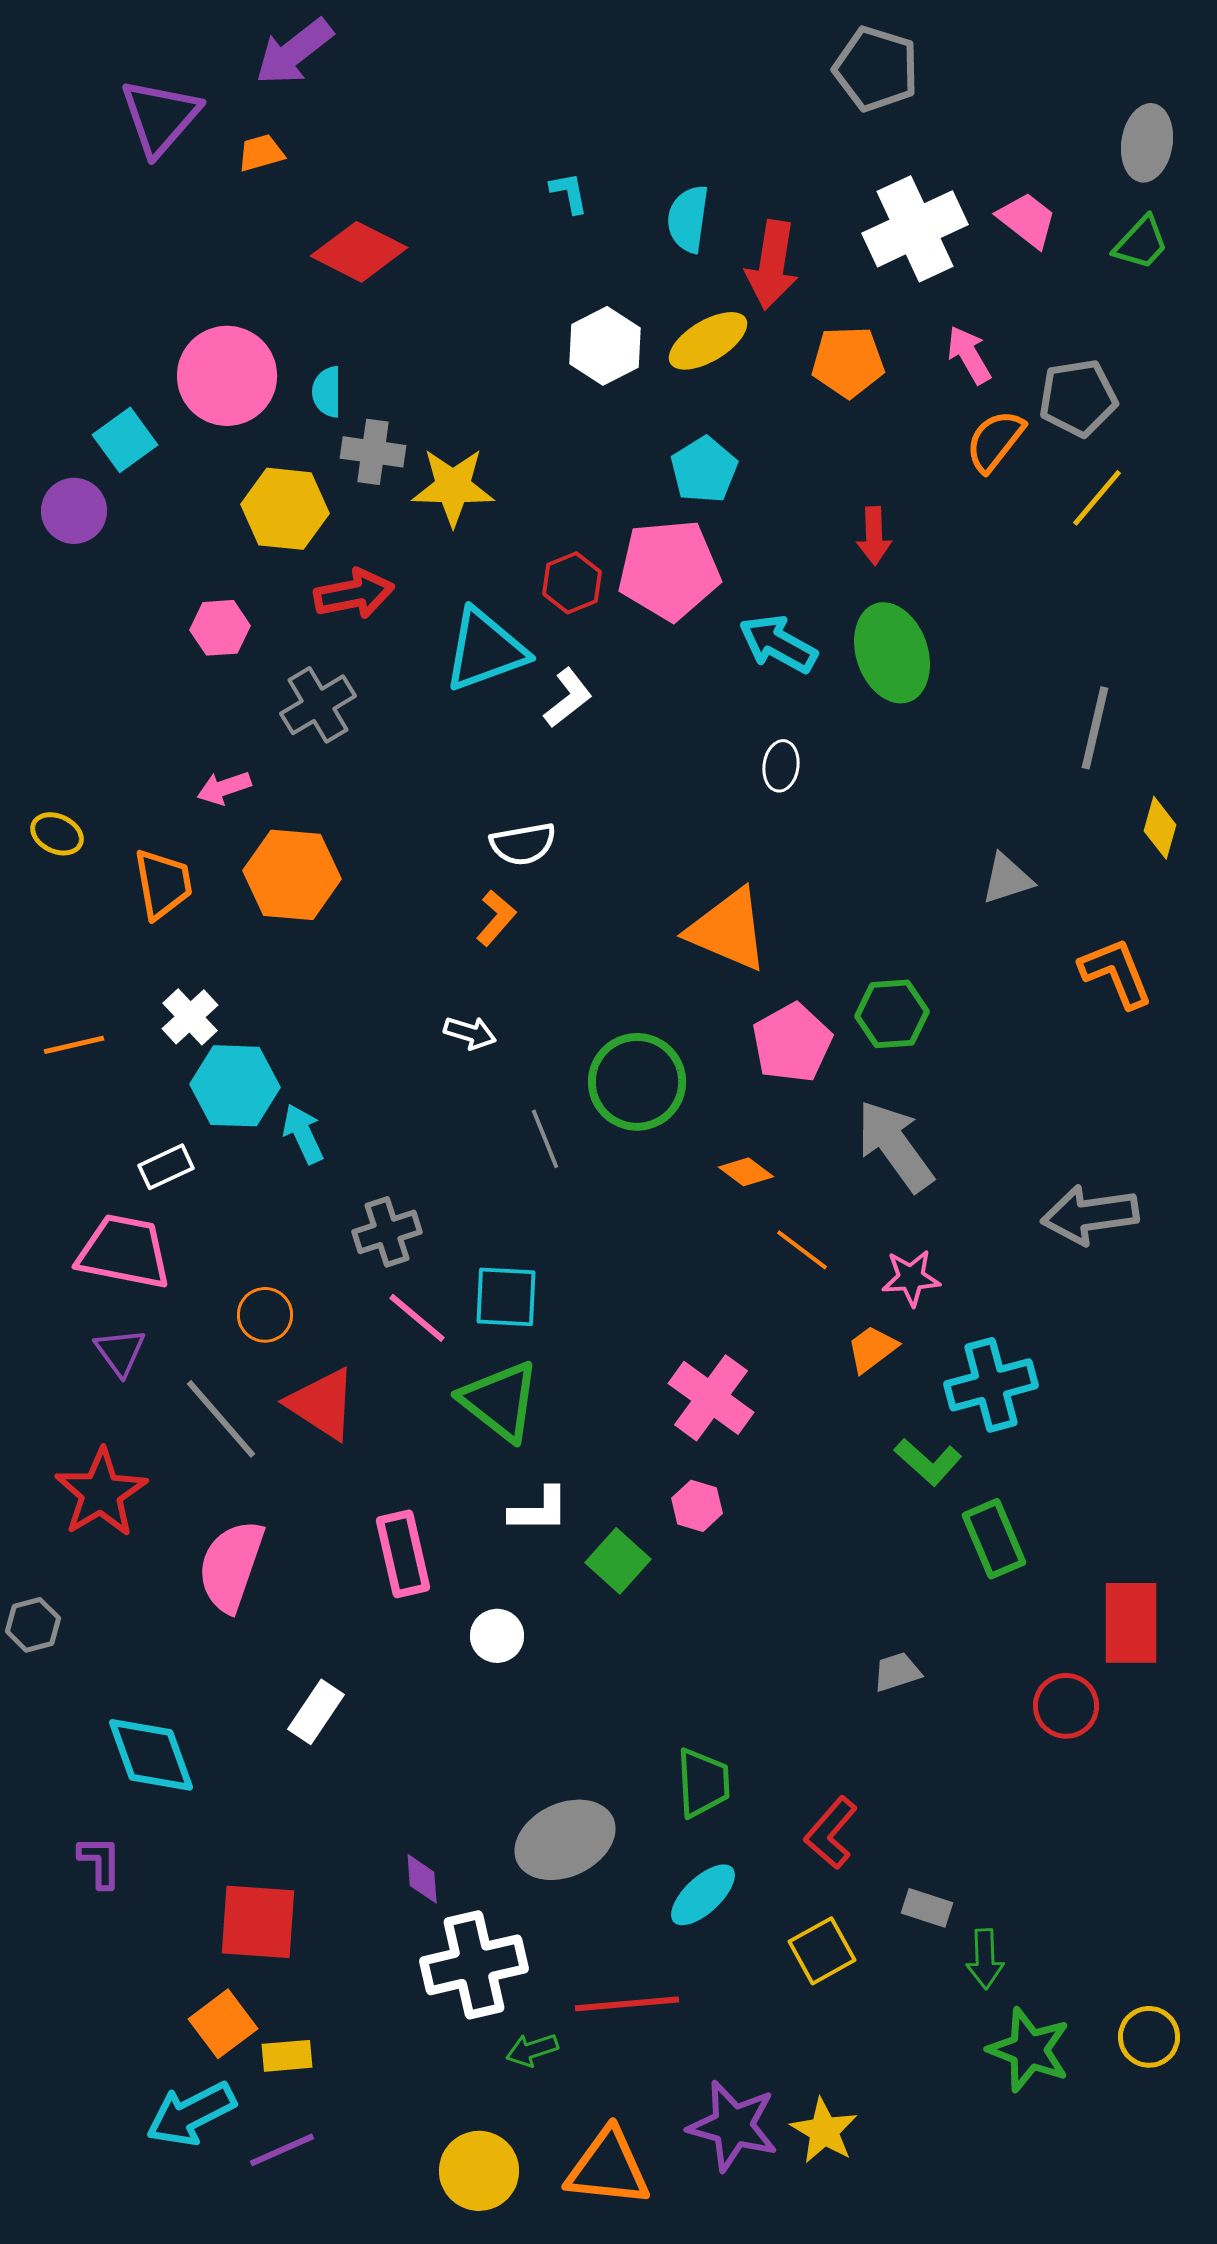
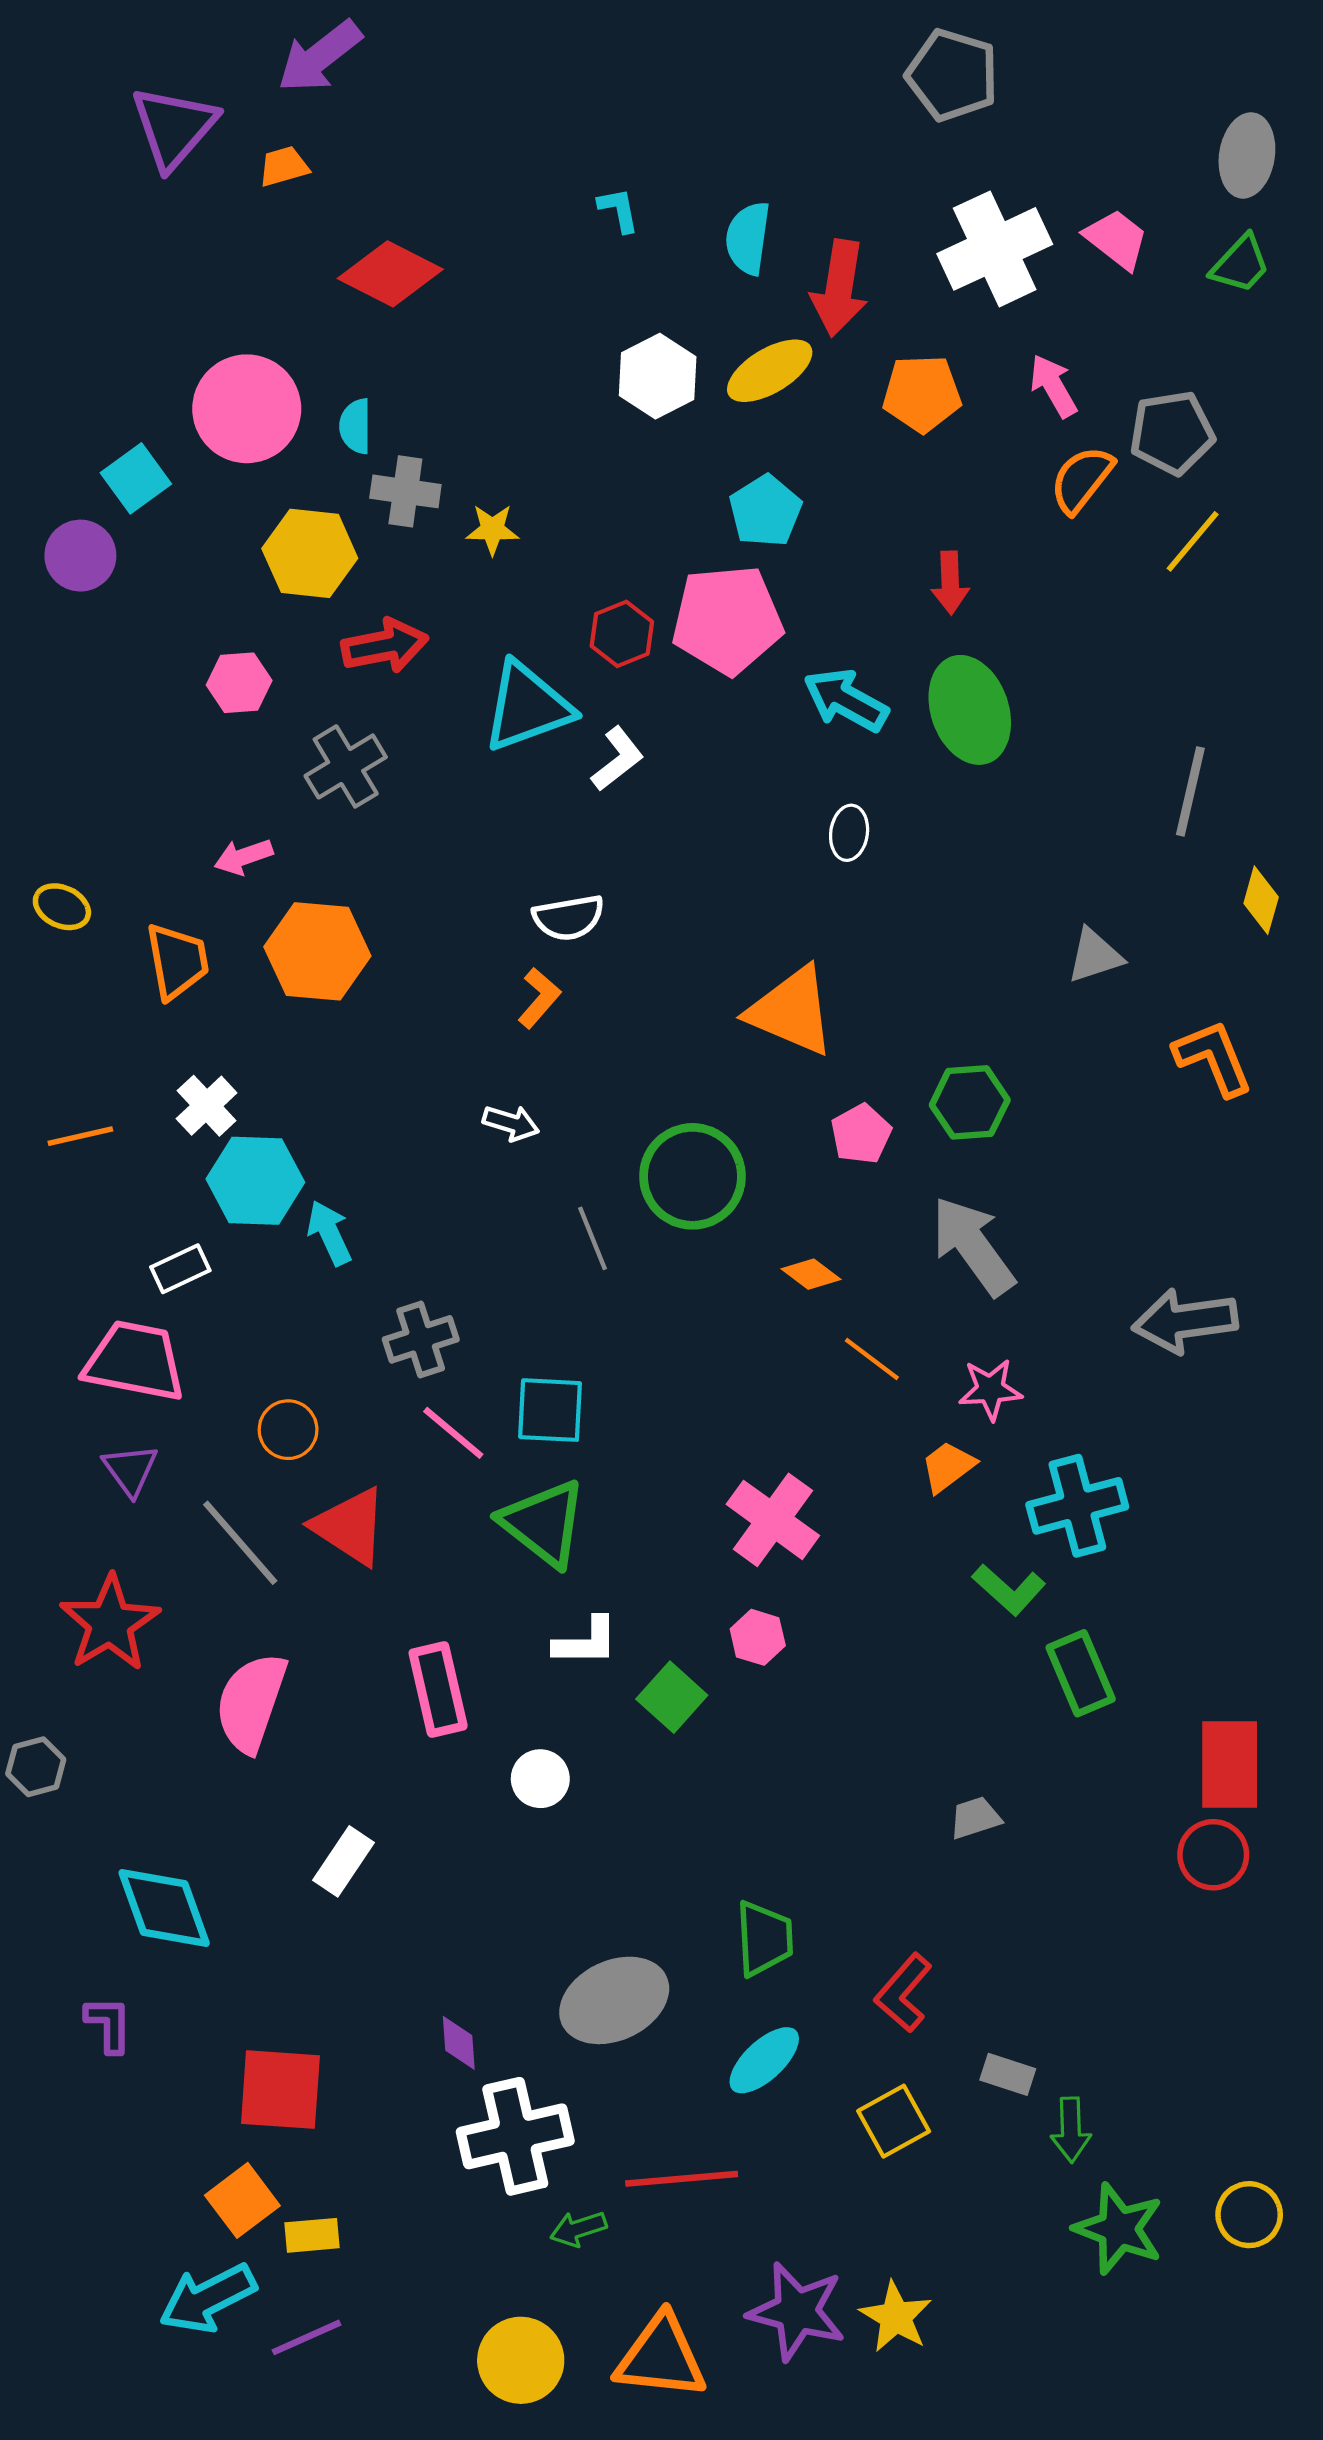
yellow star: (453, 487) -> (492, 529), size x0.6
pink pentagon: (792, 1043) -> (861, 1134), size x0.7
red circle: (1066, 1706) -> (1213, 1855), moved

